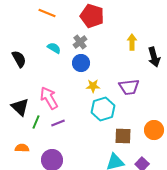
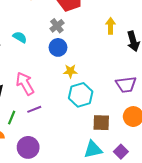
cyan semicircle: (54, 48) -> (20, 37), moved
purple trapezoid: (129, 87) -> (126, 85), moved
green line: (36, 122) -> (12, 118), moved

